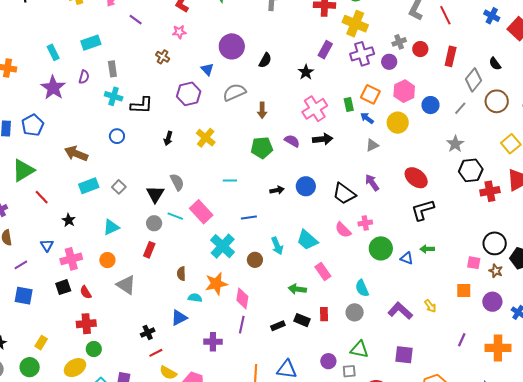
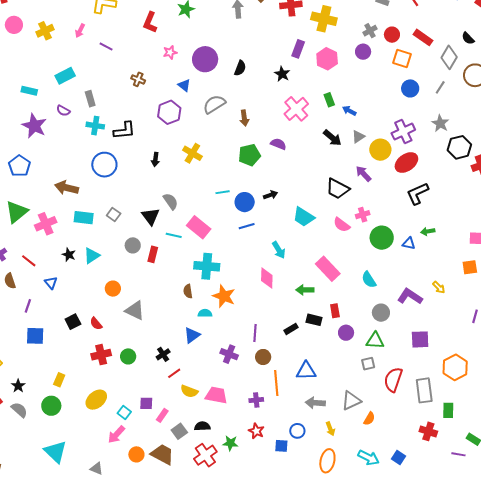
pink star: (179, 32) -> (170, 52), moved
cyan rectangle: (53, 52) -> (29, 91), turned -42
purple cross: (362, 54) -> (403, 132), moved
red rectangle: (451, 56) -> (423, 37), turned -60
purple semicircle: (84, 77) -> (63, 111), turned 112
pink hexagon: (404, 91) -> (327, 59), moved
orange square: (370, 94) -> (402, 59), moved
yellow circle: (398, 123) -> (380, 150), moved
blue circle: (117, 136) -> (104, 165), size x1.6
black arrow: (323, 139) -> (332, 138), moved, turned 54
red ellipse: (416, 178) -> (406, 163), turned -65
cyan rectangle: (89, 186) -> (84, 218), turned 36
blue circle: (306, 186) -> (245, 202), moved
red line: (42, 197) -> (29, 261), moved
gray circle: (154, 223) -> (133, 245), moved
cyan triangle: (111, 227) -> (92, 256), moved
cyan trapezoid: (307, 240) -> (304, 217), moved
cyan cross: (223, 246) -> (207, 266), moved, turned -30
red rectangle: (149, 250) -> (153, 254), moved
pink cross: (71, 259) -> (46, 224), moved
brown circle: (255, 260) -> (263, 357), moved
purple line: (21, 265) -> (28, 306), turned -32
pink rectangle: (323, 272) -> (328, 269), size x1.4
orange star: (216, 284) -> (224, 296), turned -30
pink diamond: (242, 298) -> (267, 278), moved
gray circle: (355, 312) -> (381, 313), moved
purple cross: (213, 342) -> (229, 354), turned 30
green circle: (94, 349) -> (128, 356), moved
purple circle: (328, 361) -> (346, 333), moved

